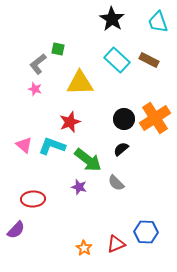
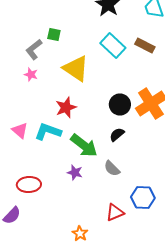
yellow triangle: (80, 83) -> (76, 68), turned 36
blue hexagon: (146, 232) -> (143, 198), moved
red triangle: (116, 244) -> (115, 212), moved

